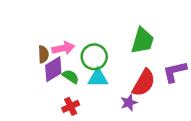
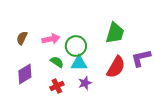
brown semicircle: (43, 54) -> (22, 38), moved, turned -152
purple diamond: (53, 69) -> (25, 74), moved
purple star: (129, 103) -> (85, 83), moved

